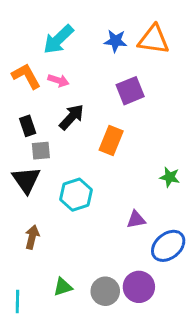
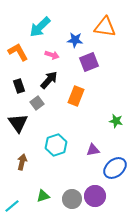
blue star: (115, 41) -> (75, 40), moved
pink arrow: (58, 80) -> (52, 55), moved
gray square: (41, 151) -> (37, 103), moved, turned -32
cyan hexagon: (76, 195) -> (56, 145), moved
cyan line: (17, 301) -> (12, 206), turned 49

